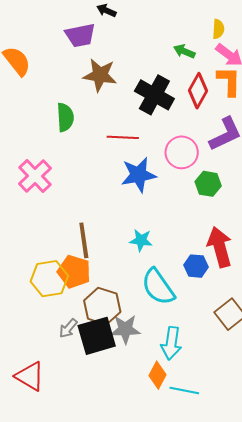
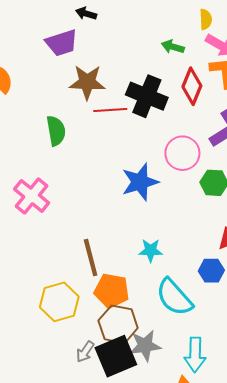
red line: (123, 137) -> (110, 110), moved
orange pentagon: (74, 272) -> (112, 291), moved

